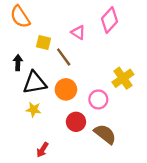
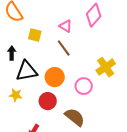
brown line: (64, 57) -> (64, 48), moved
yellow star: (34, 110) -> (16, 95), moved
red circle: (76, 122) -> (48, 101), moved
brown semicircle: (105, 134) -> (75, 117), moved

